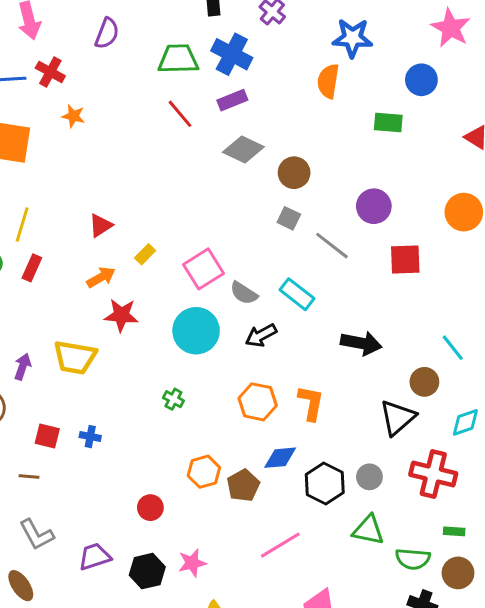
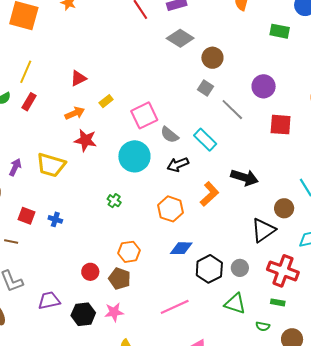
orange L-shape: (311, 403) -> (209, 194), moved, turned 30
brown pentagon: (243, 485) -> (120, 279), moved, turned -30
green rectangle: (454, 531) -> (278, 302), moved
green semicircle: (413, 559) -> (263, 326), size x0.6

